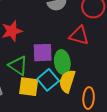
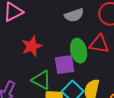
green ellipse: (62, 62) -> (79, 51), moved

